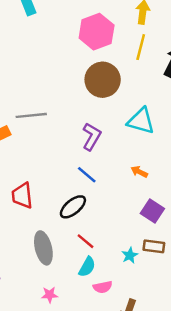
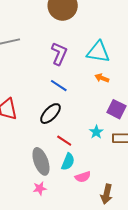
cyan triangle: (141, 121) -> (98, 52), moved
gray ellipse: (43, 248) -> (41, 161), moved
cyan star: (130, 255) -> (96, 132), moved

